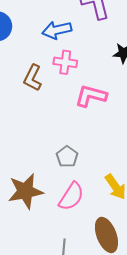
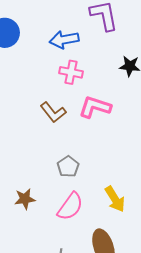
brown L-shape: (33, 78) -> (53, 112), moved, turned -68
brown star: (25, 191) -> (25, 199), size x0.6

